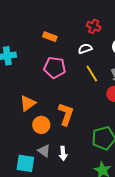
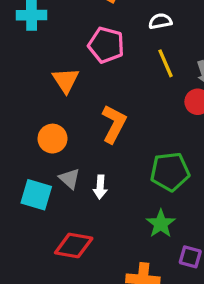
orange triangle: (28, 103) -> (66, 80), moved, turned -36
orange circle: (41, 125) -> (53, 139), moved

